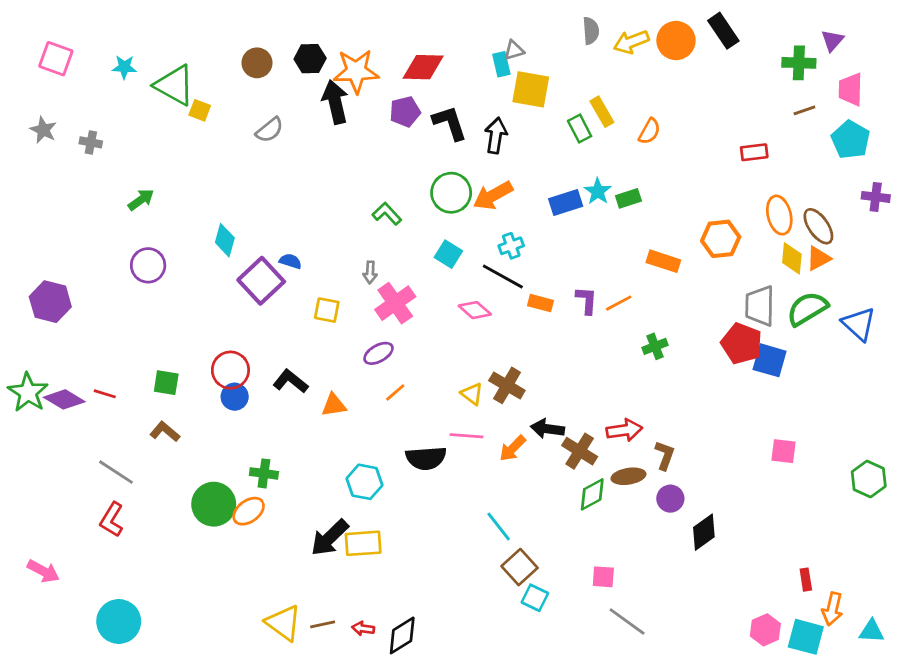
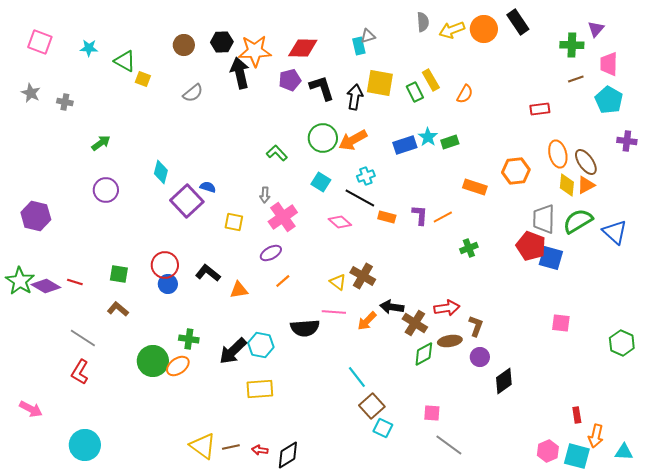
green triangle: (175, 85) -> (125, 61), size x0.7
yellow square: (531, 89) -> (380, 83), moved
black arrow: (330, 538) -> (233, 351), moved

